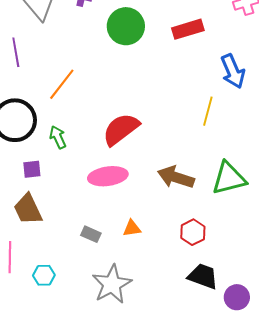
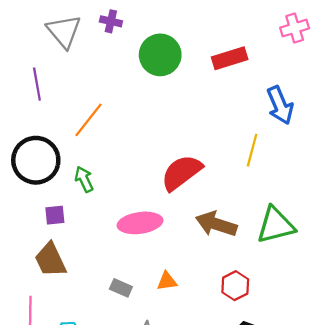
red semicircle: (121, 129) -> (181, 173), moved

